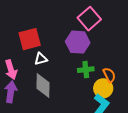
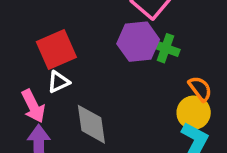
white triangle: (41, 59) -> (58, 82), moved
green cross: (86, 70) -> (166, 48), moved, turned 35

